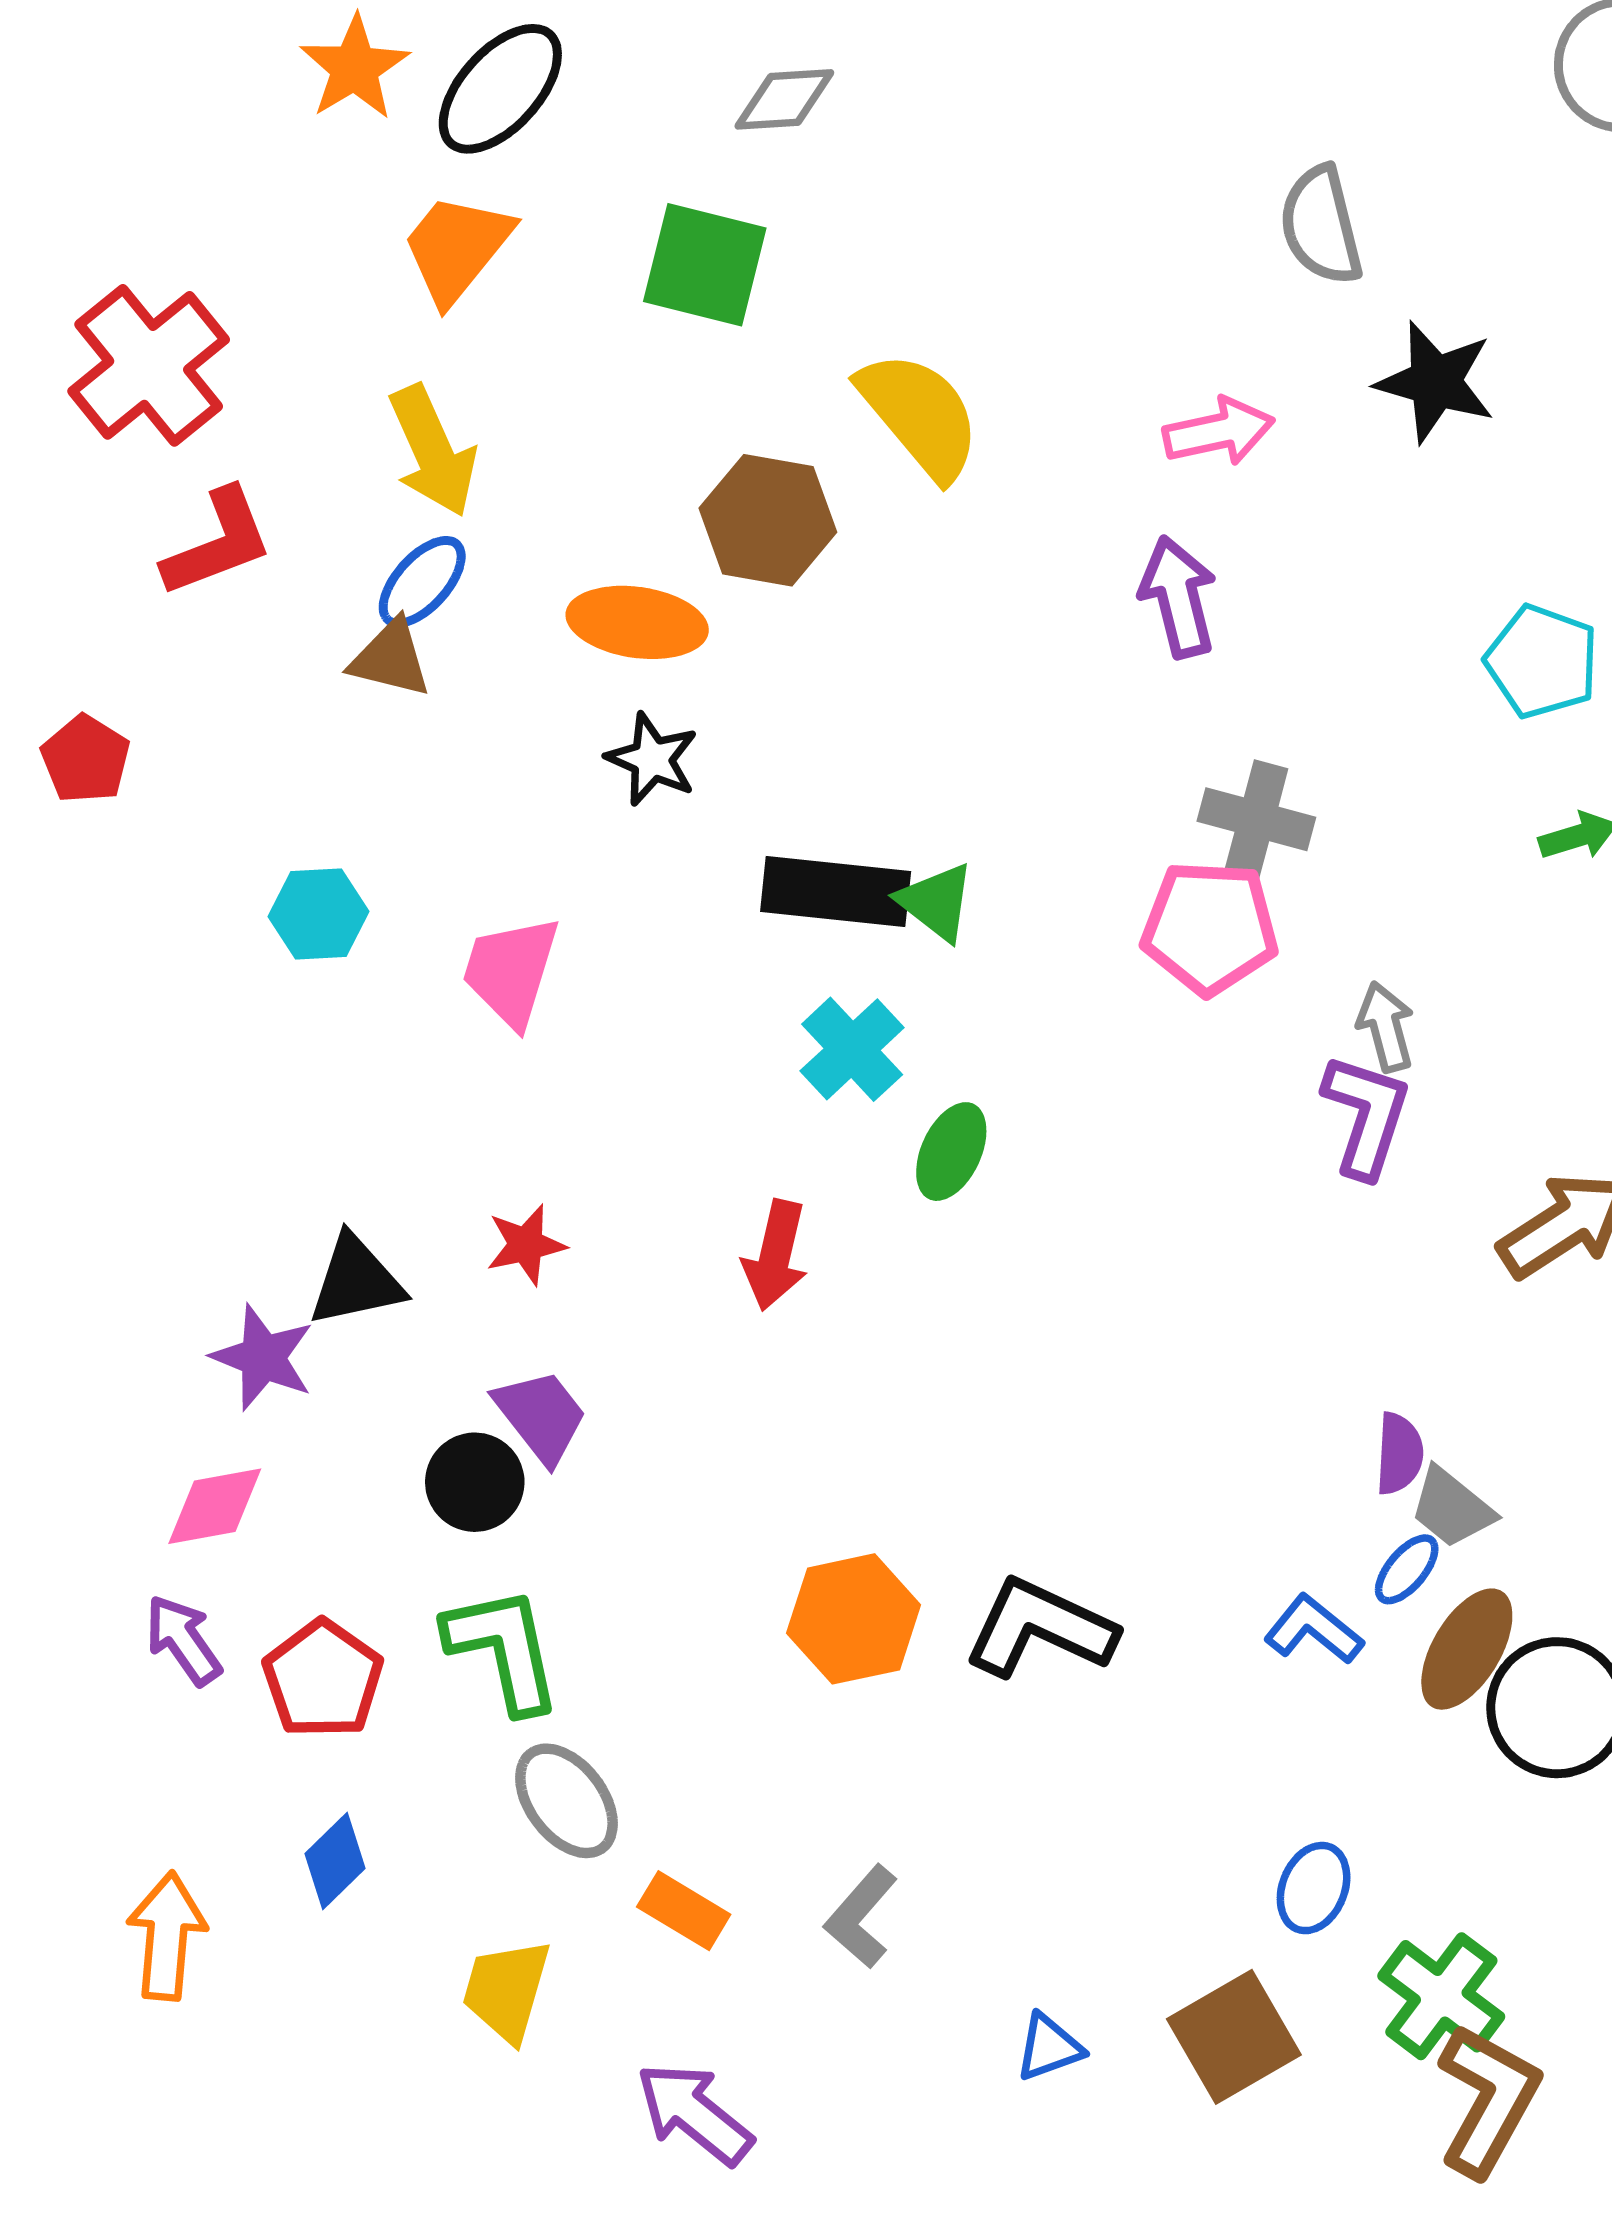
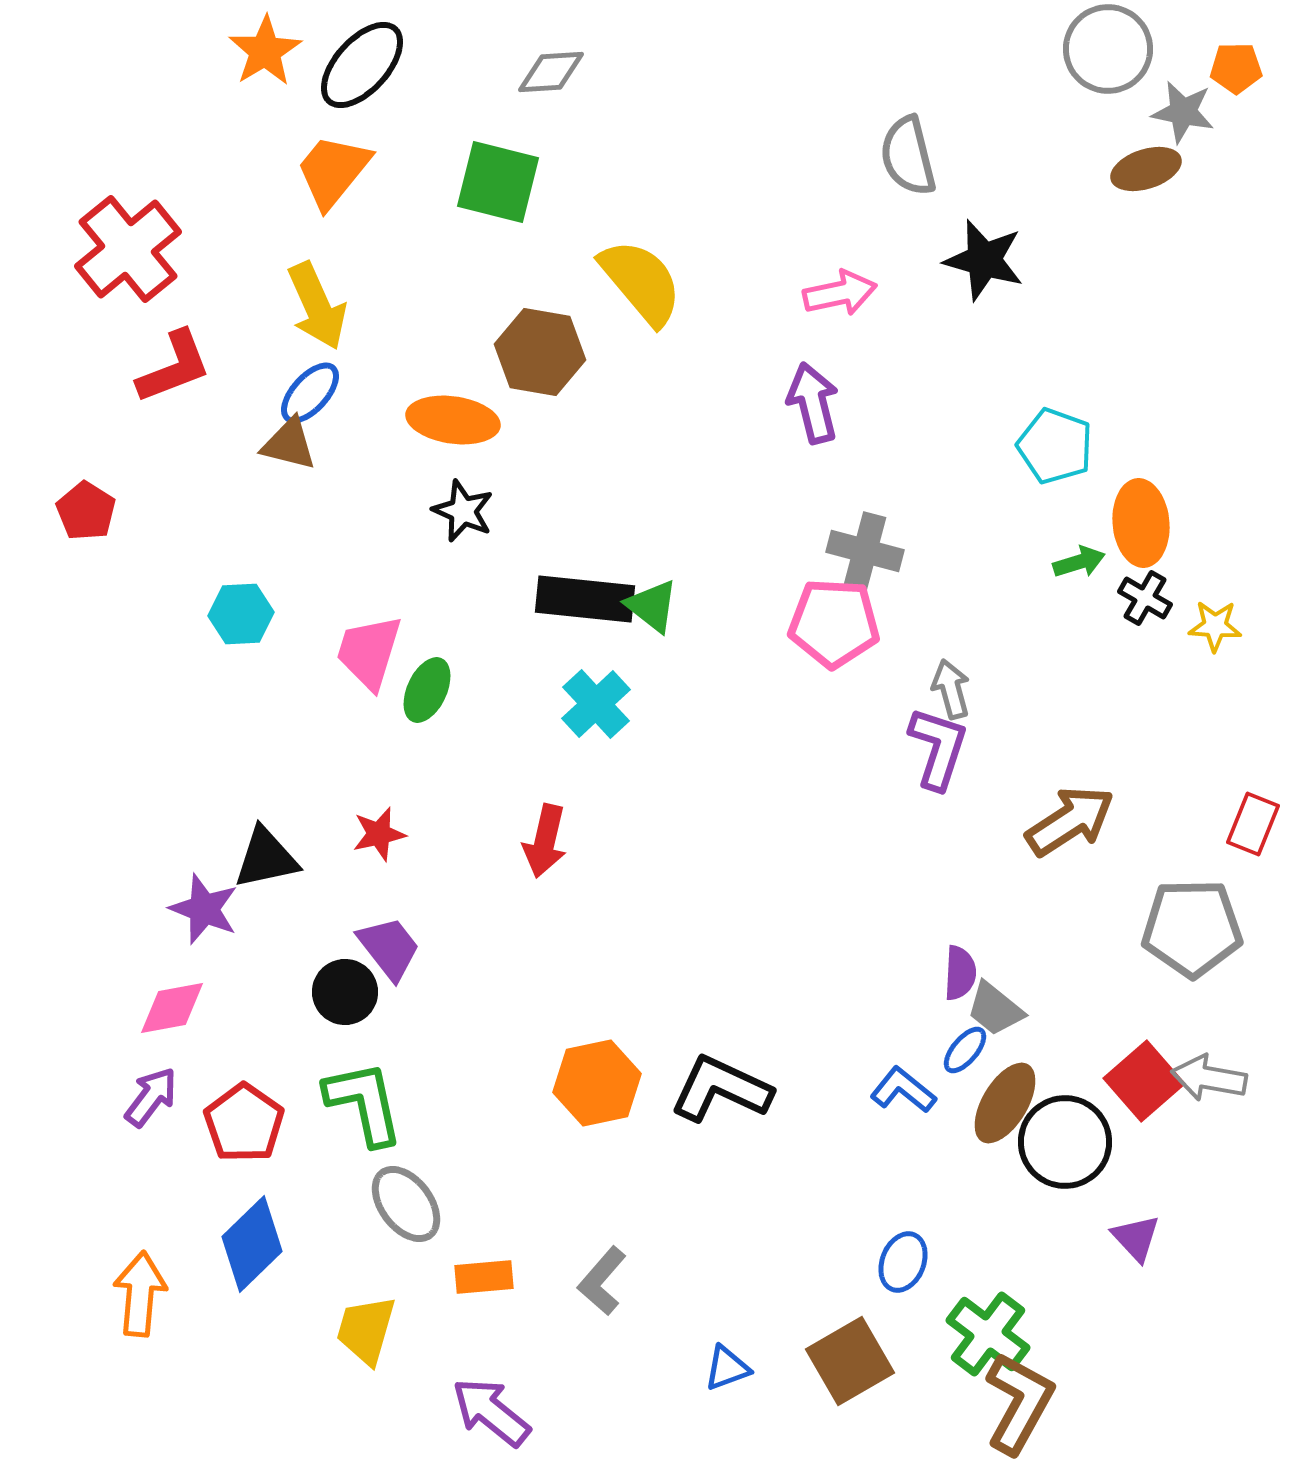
green ellipse: (951, 1152) -> (427, 690), moved
purple arrow: (183, 1640) -> (151, 1097), turned 72
blue diamond: (335, 1861) -> (252, 1244), size x1.5
orange rectangle: (684, 1911) -> (484, 1277), turned -36

